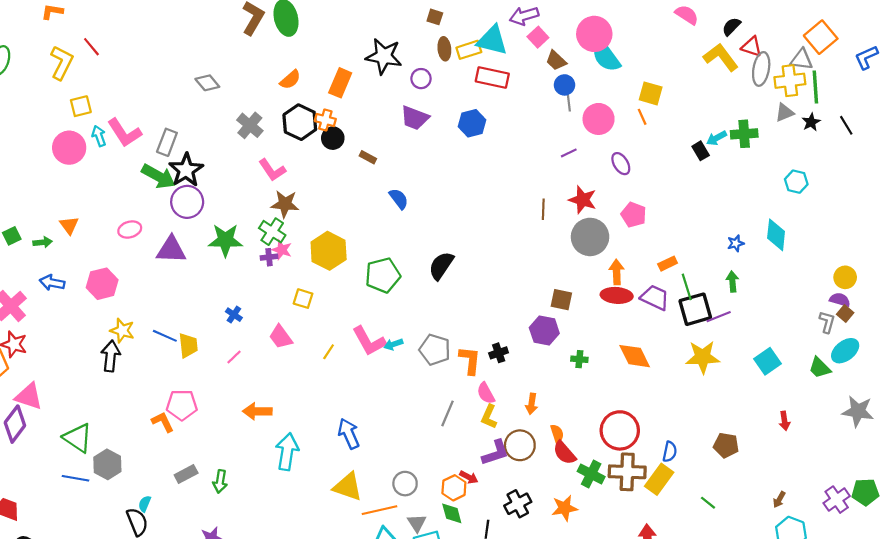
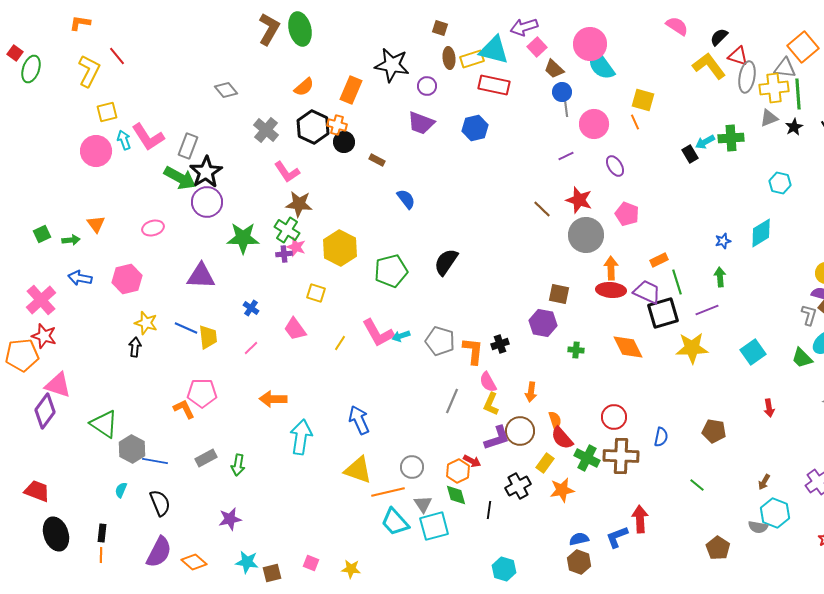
brown line: (543, 209) -> (542, 209), turned -48
cyan diamond: (776, 235) -> (761, 233), turned 52
purple triangle: (171, 250) -> (201, 276), moved
black square: (695, 309) -> (663, 313), moved
black arrow: (111, 356) -> (135, 347), size x0.7
red circle: (620, 430) -> (614, 417), size x0.7
blue line: (76, 478) -> (155, 461), moved
yellow rectangle: (659, 479) -> (545, 463), moved, size x0.7
cyan semicircle: (145, 504) -> (121, 490), moved

